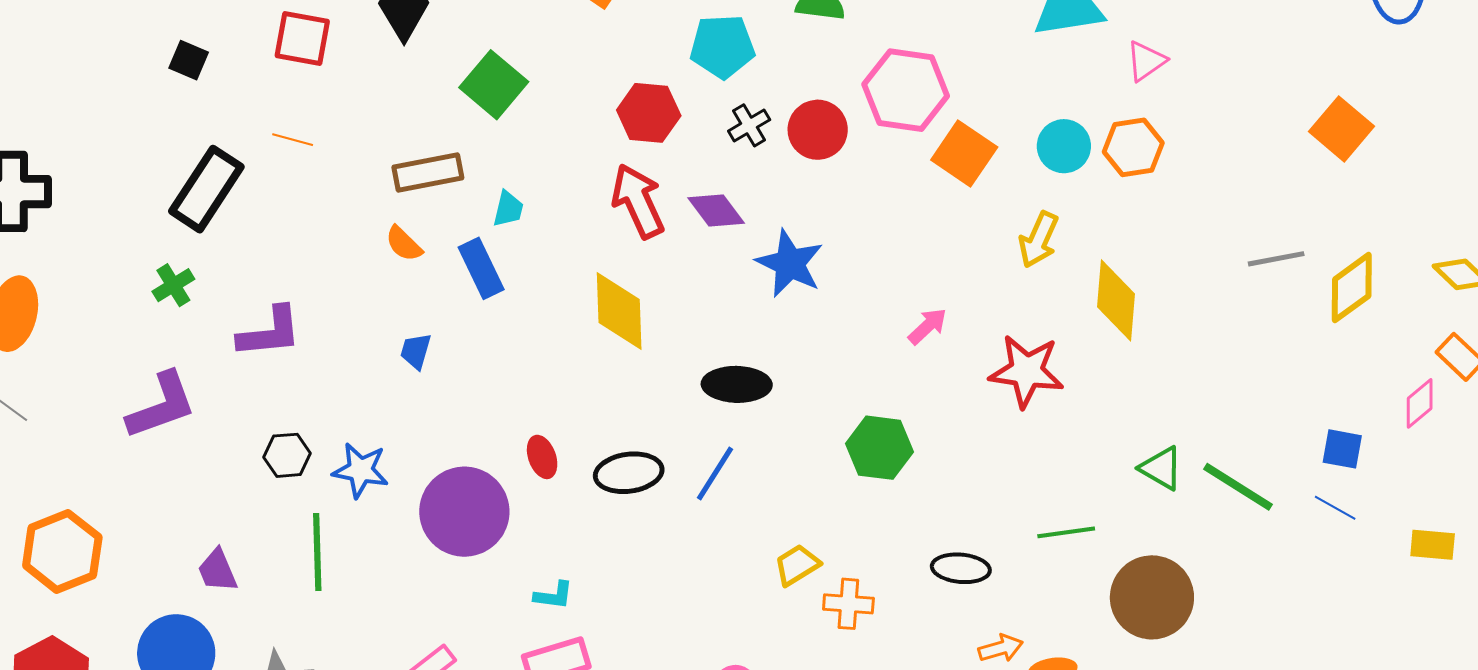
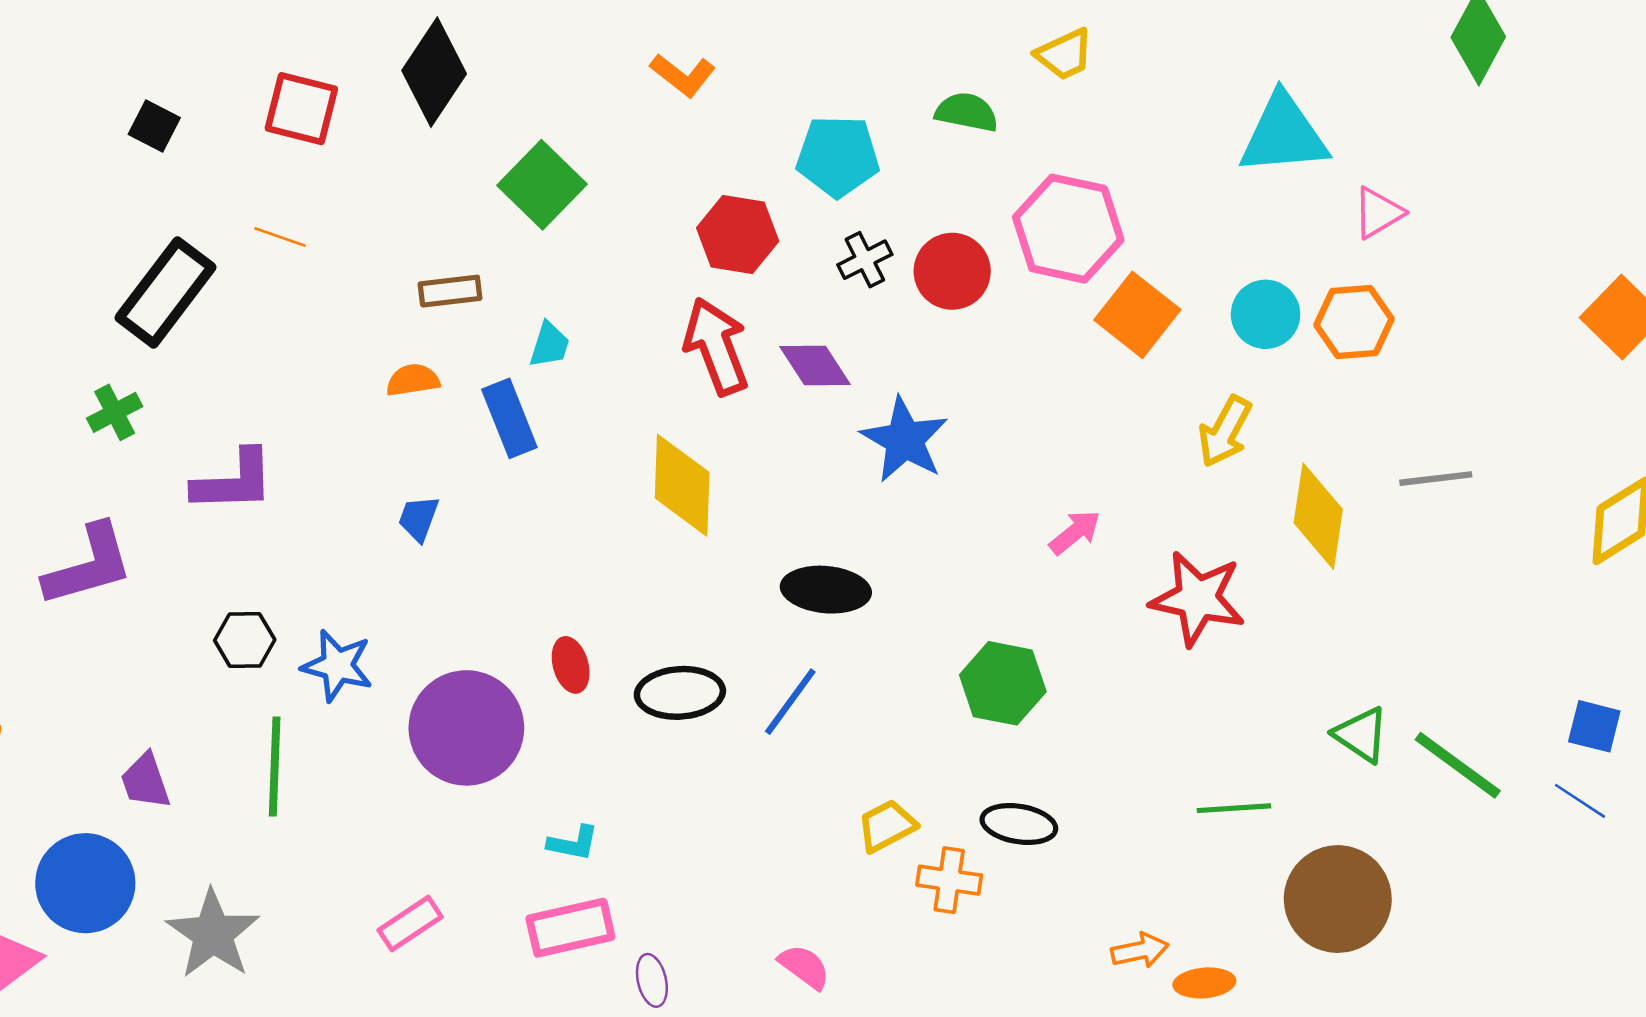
brown rectangle: (428, 172) -> (450, 291), size x0.7
orange semicircle: (404, 244) -> (413, 380), turned 123
gray line: (1276, 259) -> (1436, 479), moved
black ellipse: (961, 568) -> (1019, 824), moved

